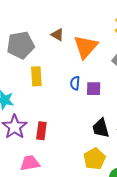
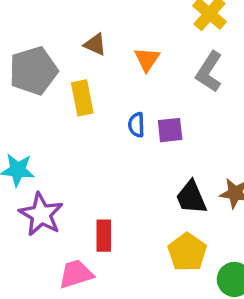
orange triangle: (86, 47) -> (147, 59), size x0.6
yellow rectangle: (36, 76) -> (82, 98), moved
red rectangle: (41, 131) -> (104, 236), moved

